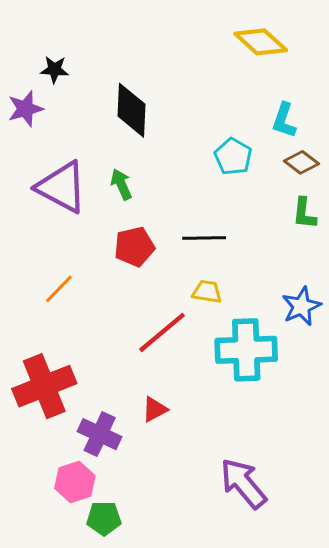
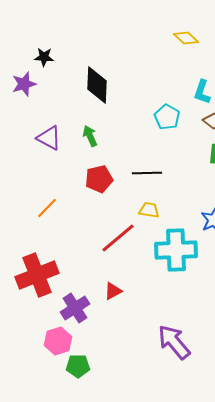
yellow diamond: (261, 42) -> (186, 38), size x0.7
purple triangle: (62, 187) -> (49, 138), size x0.7
purple cross: (100, 434) -> (75, 308), turned 32

